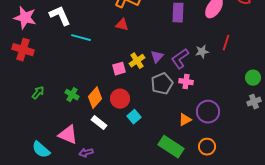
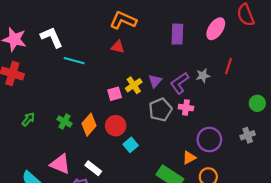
gray cross: (254, 102) -> (248, 135), moved
orange triangle: (185, 120) -> (189, 158), moved
white rectangle: (99, 123) -> (93, 168), moved

